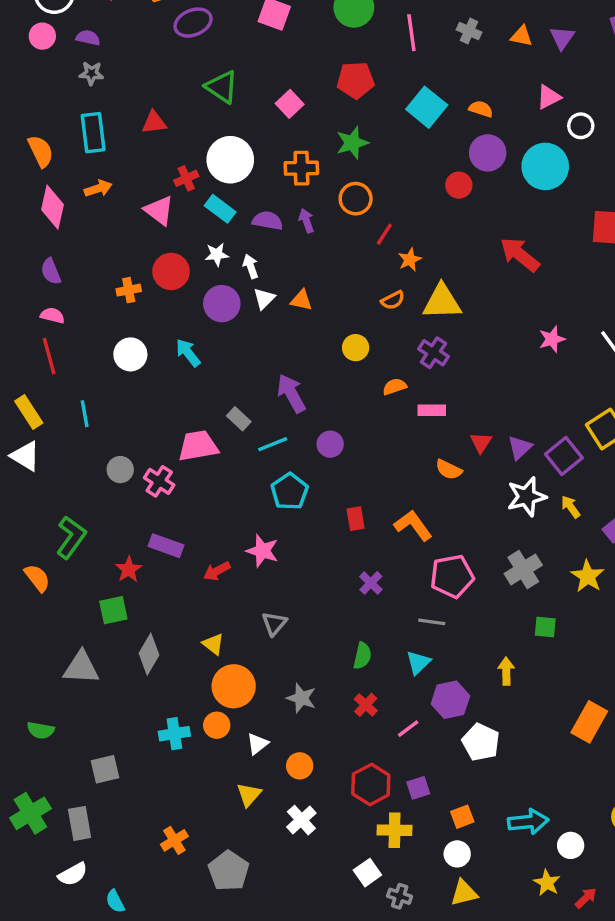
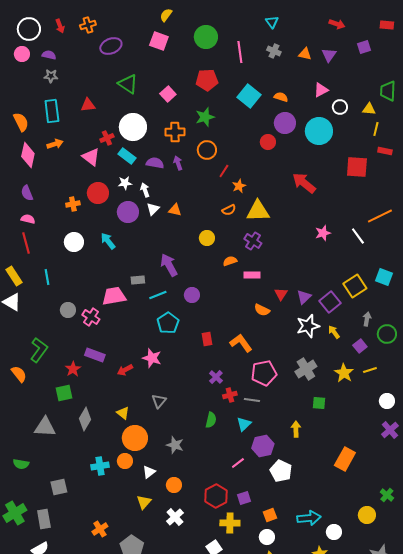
gray rectangle: (239, 419) -> (138, 280), turned -48
red cross: (366, 705) -> (230, 395), moved, turned 32

